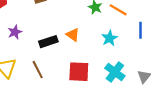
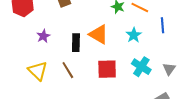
orange triangle: (73, 35) -> (99, 34), size x1.5
black rectangle: (48, 42) -> (76, 43), turned -66

